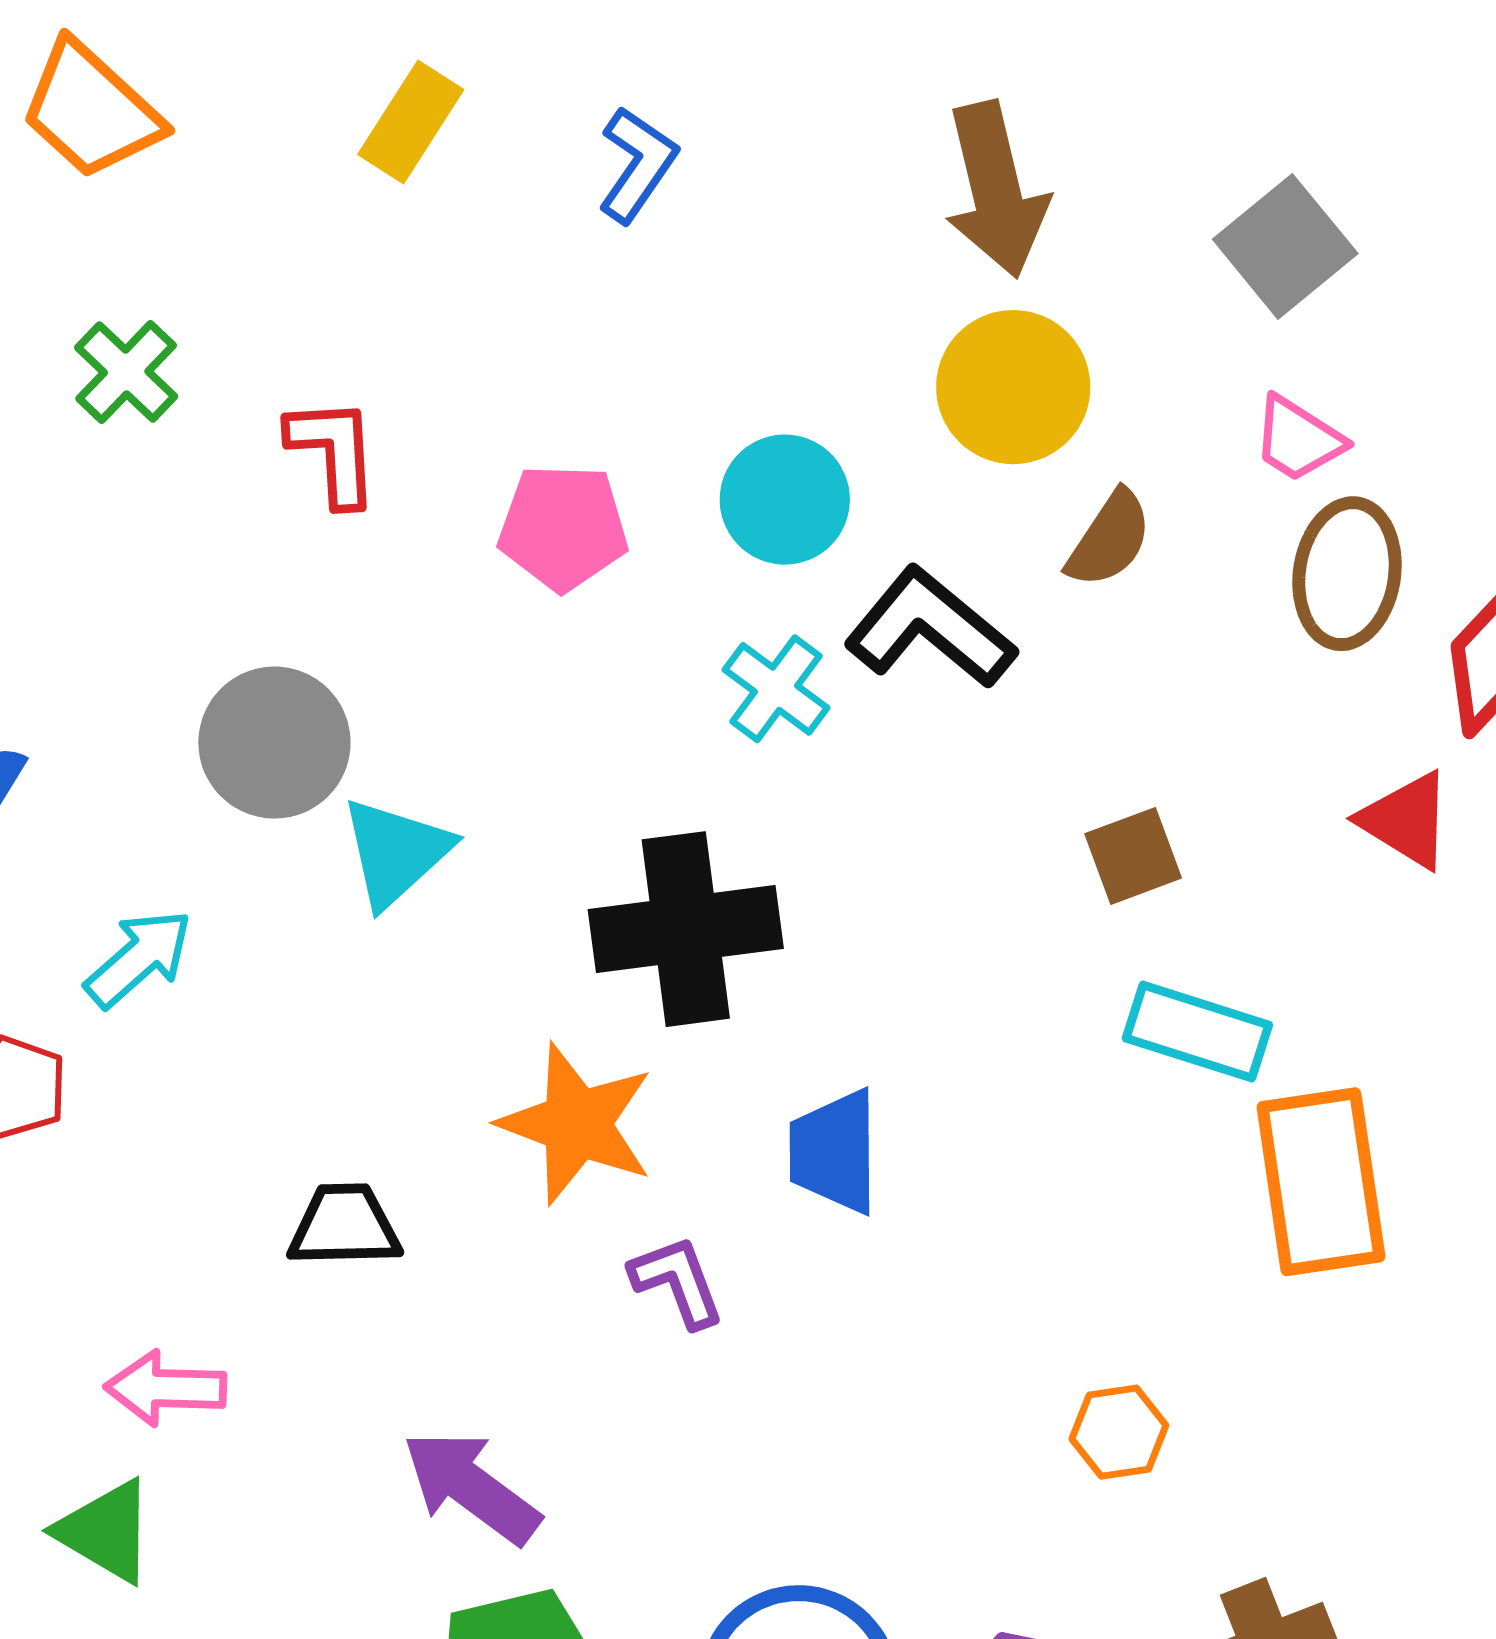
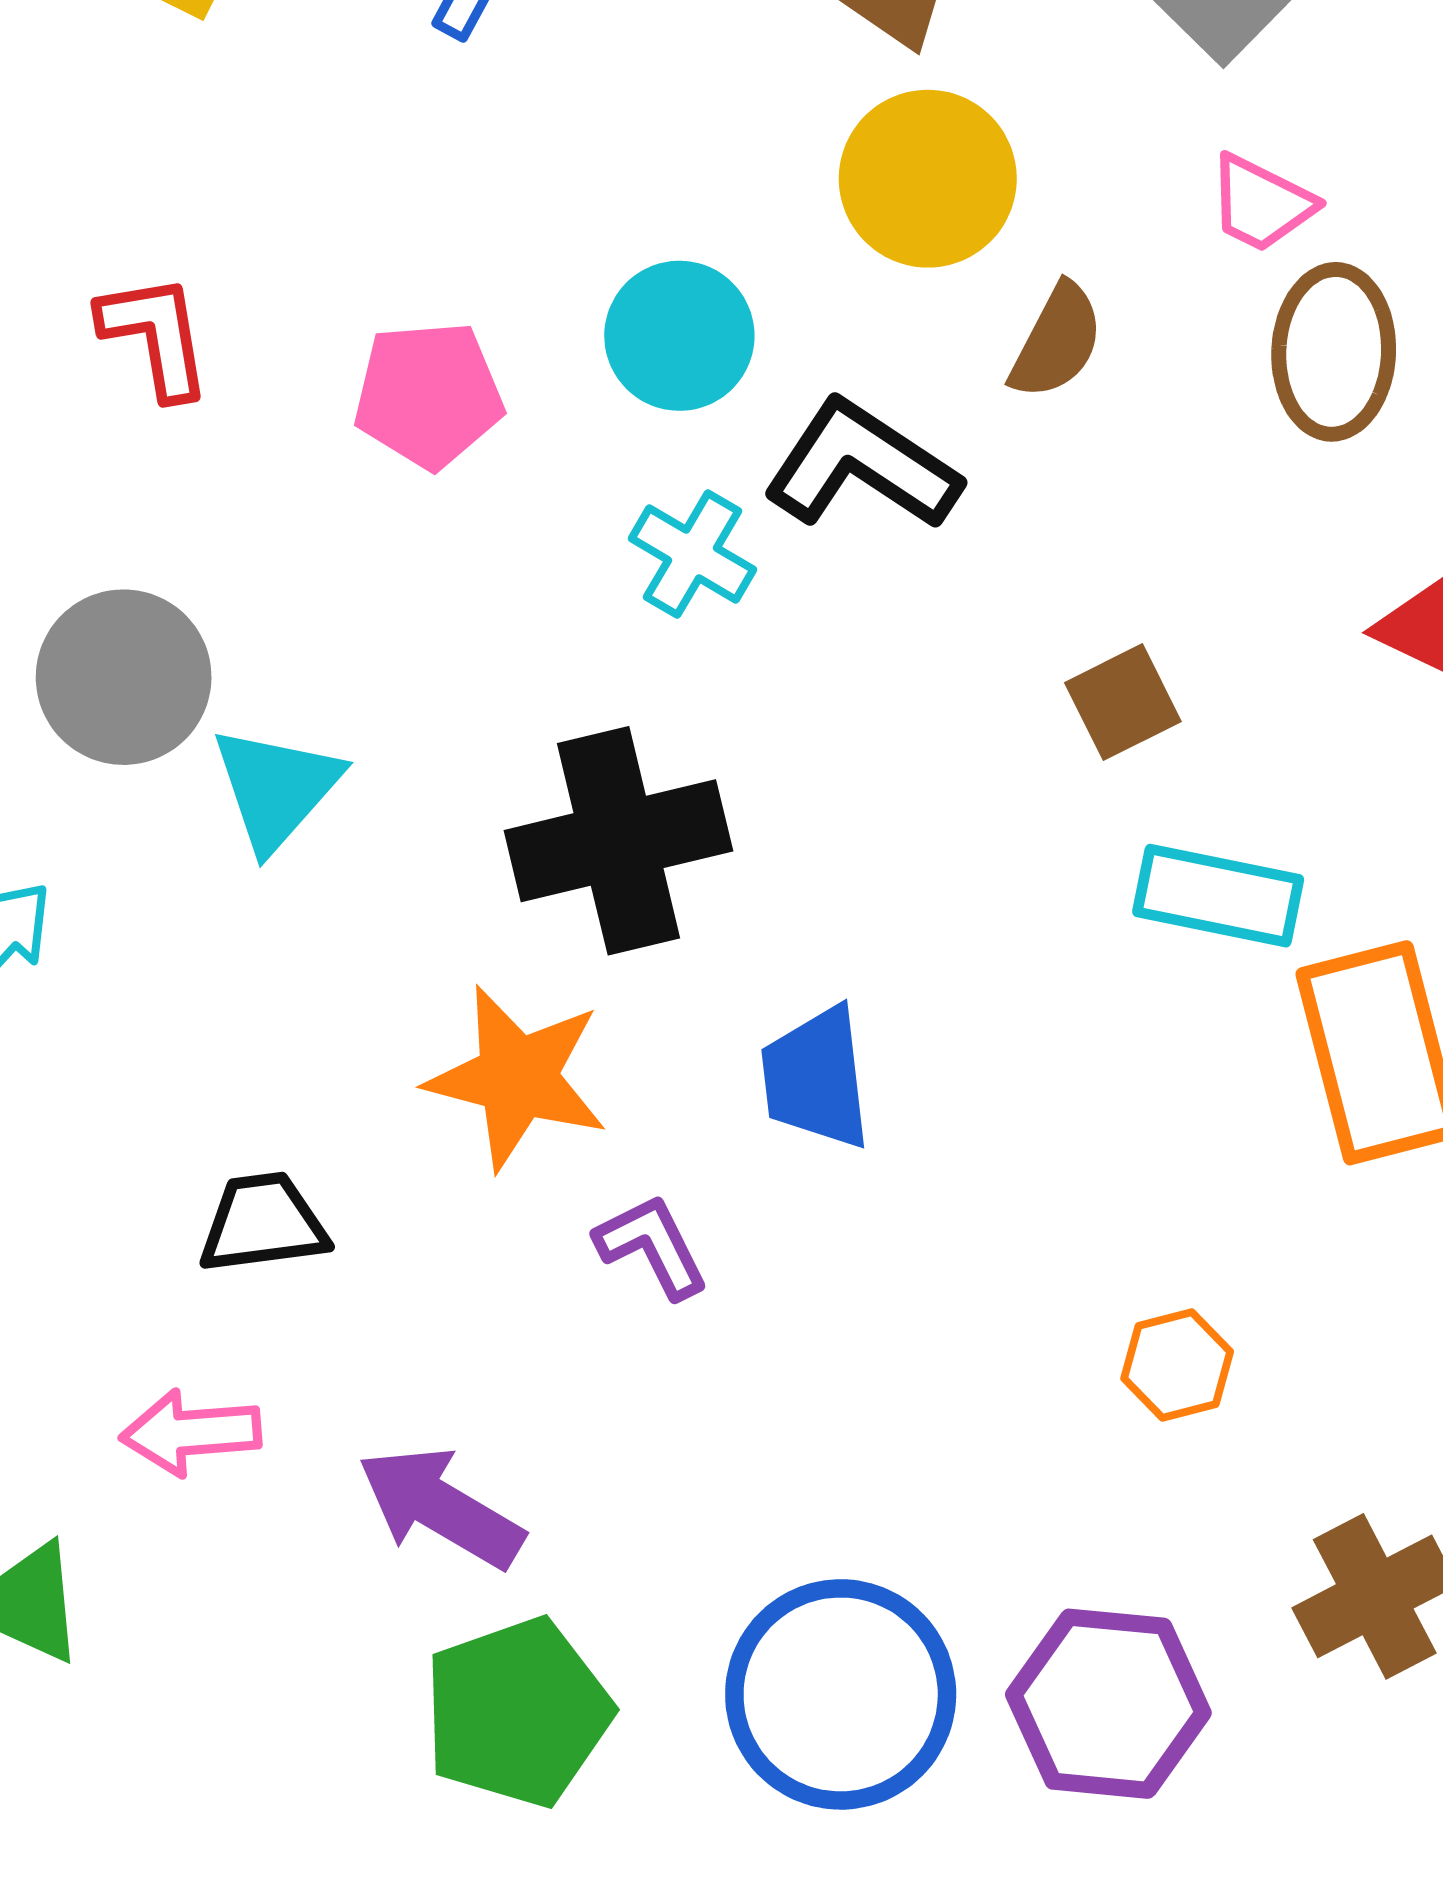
pink arrow: (166, 1388) -> (191, 1433), moved

